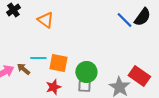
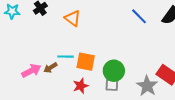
blue line: (124, 20) -> (139, 16), moved
brown arrow: (23, 69) -> (50, 68), turned -72

